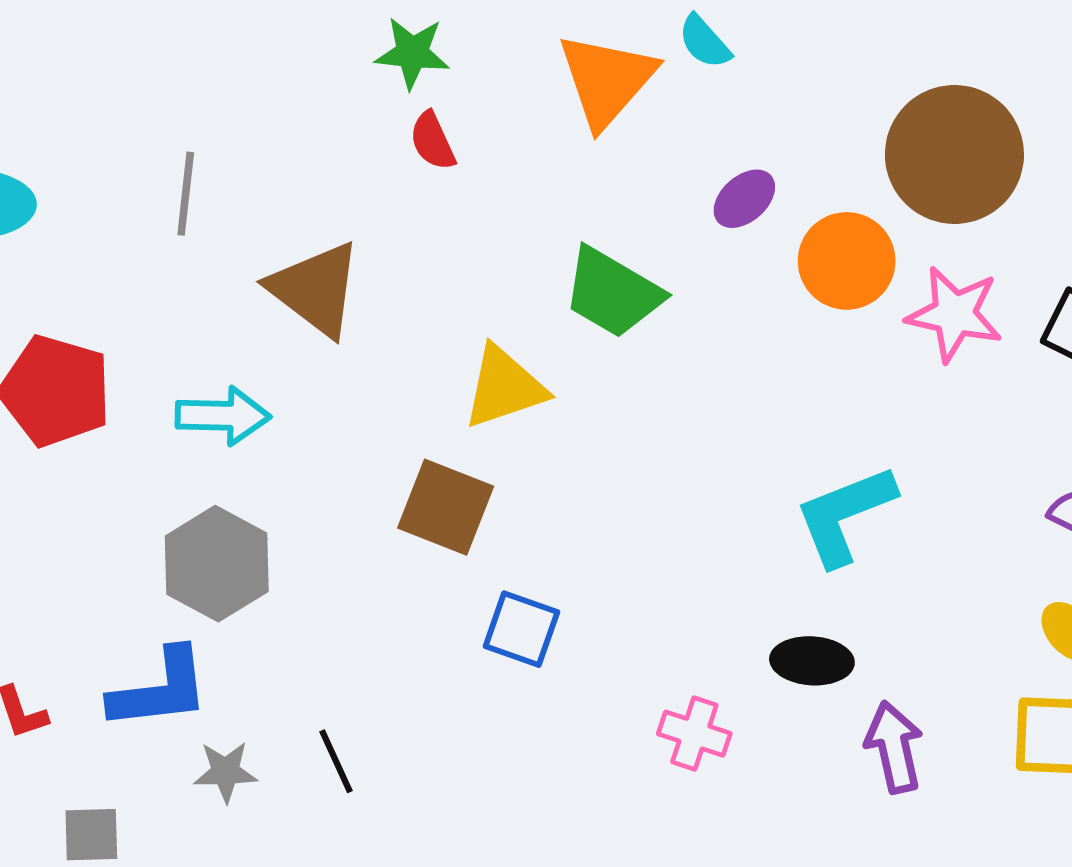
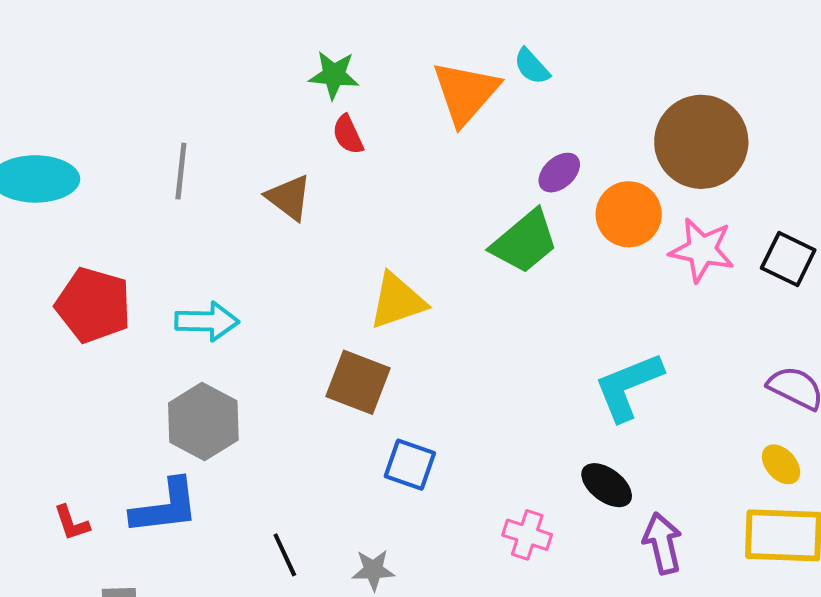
brown triangle: (315, 289) -> (289, 198), moved, size x0.7
green trapezoid: (613, 293) -> (525, 242), moved, turned -70
black ellipse: (812, 661) -> (607, 485), turned 34
gray star: (226, 772) -> (373, 570), moved

